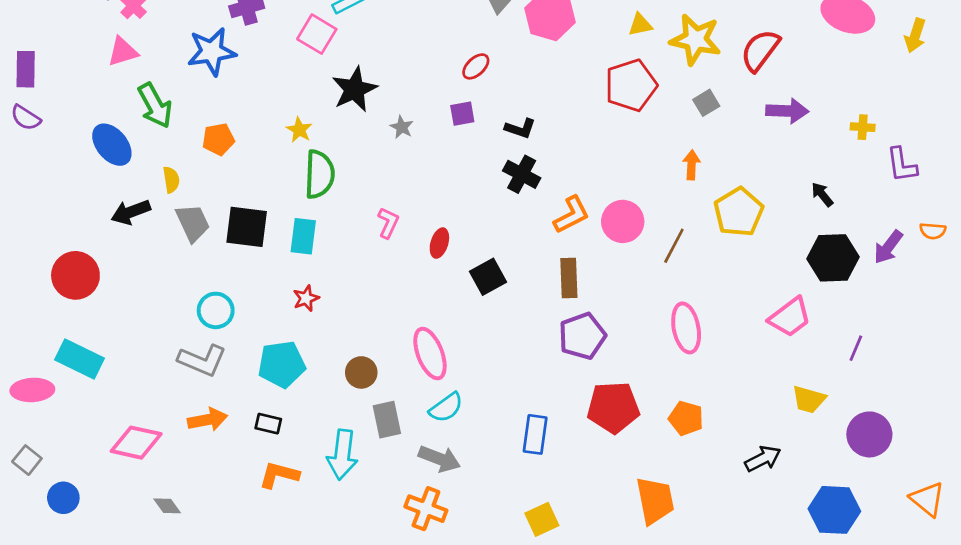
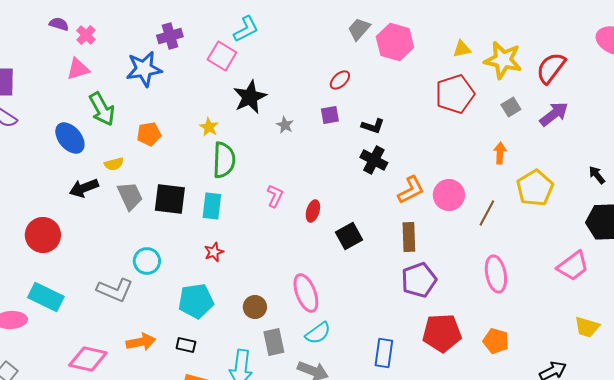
purple arrow: (787, 111) -> (554, 114), moved, turned -40
yellow semicircle: (171, 180) -> (114, 164), turned 84
gray L-shape: (202, 360) -> (115, 290), moved

